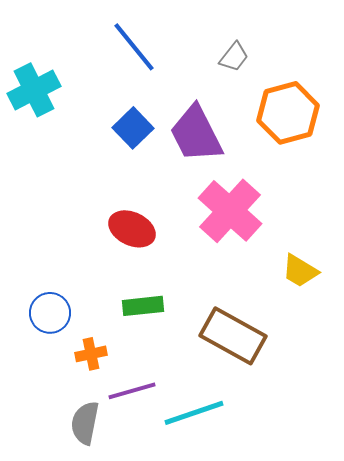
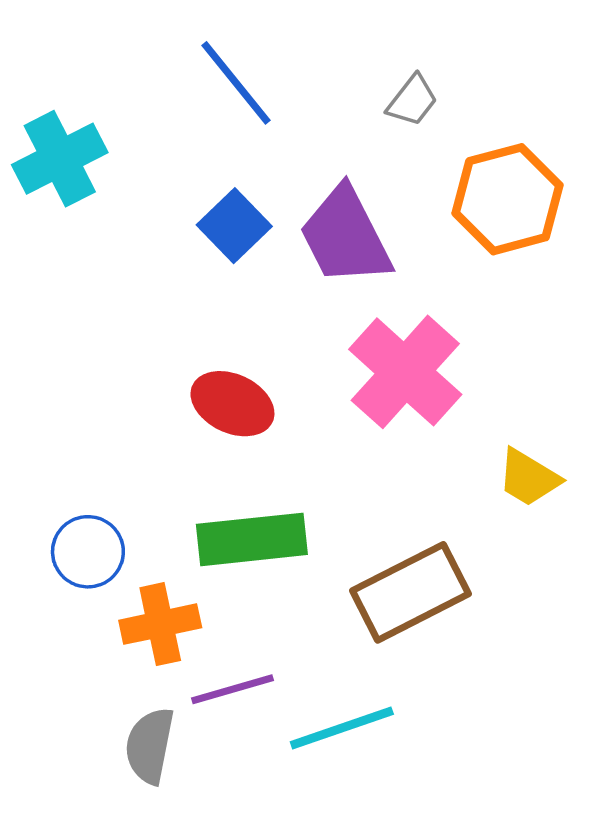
green rectangle: (143, 306) -> (252, 539), size x1.5
brown rectangle: (233, 336) -> (411, 592), turned -56
orange cross: (91, 354) -> (160, 624), size x1.4

